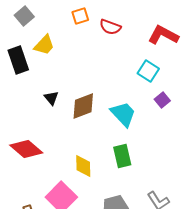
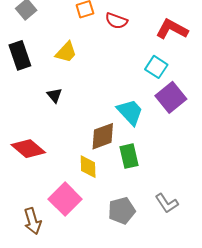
yellow trapezoid: (44, 45) -> (66, 52), moved
purple square: (162, 100) -> (171, 97), size x1.8
brown diamond: (83, 106) -> (103, 136), moved

